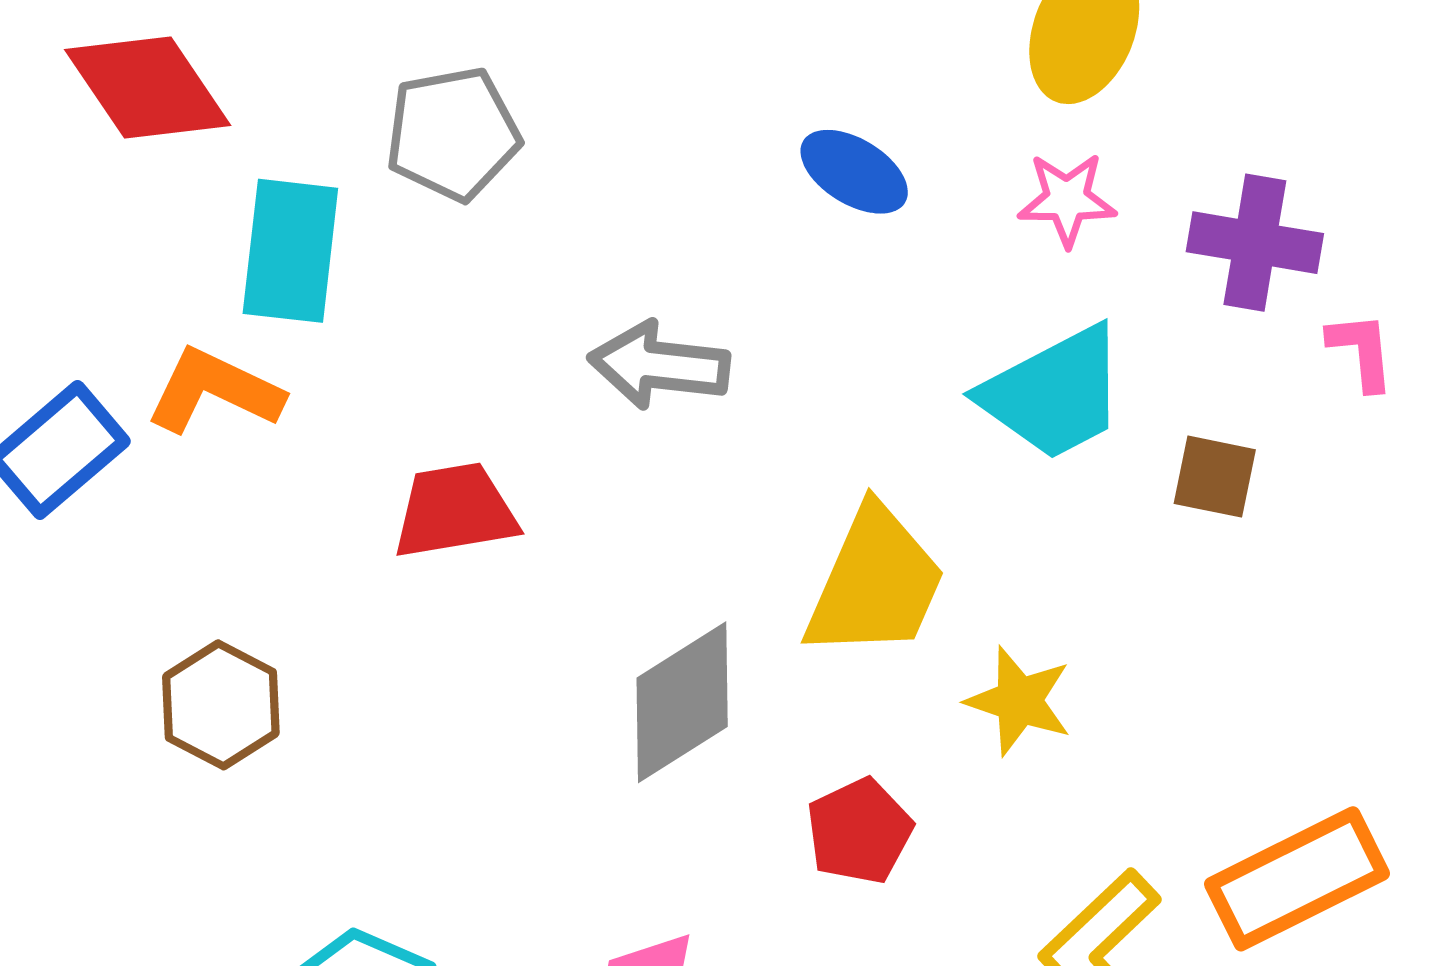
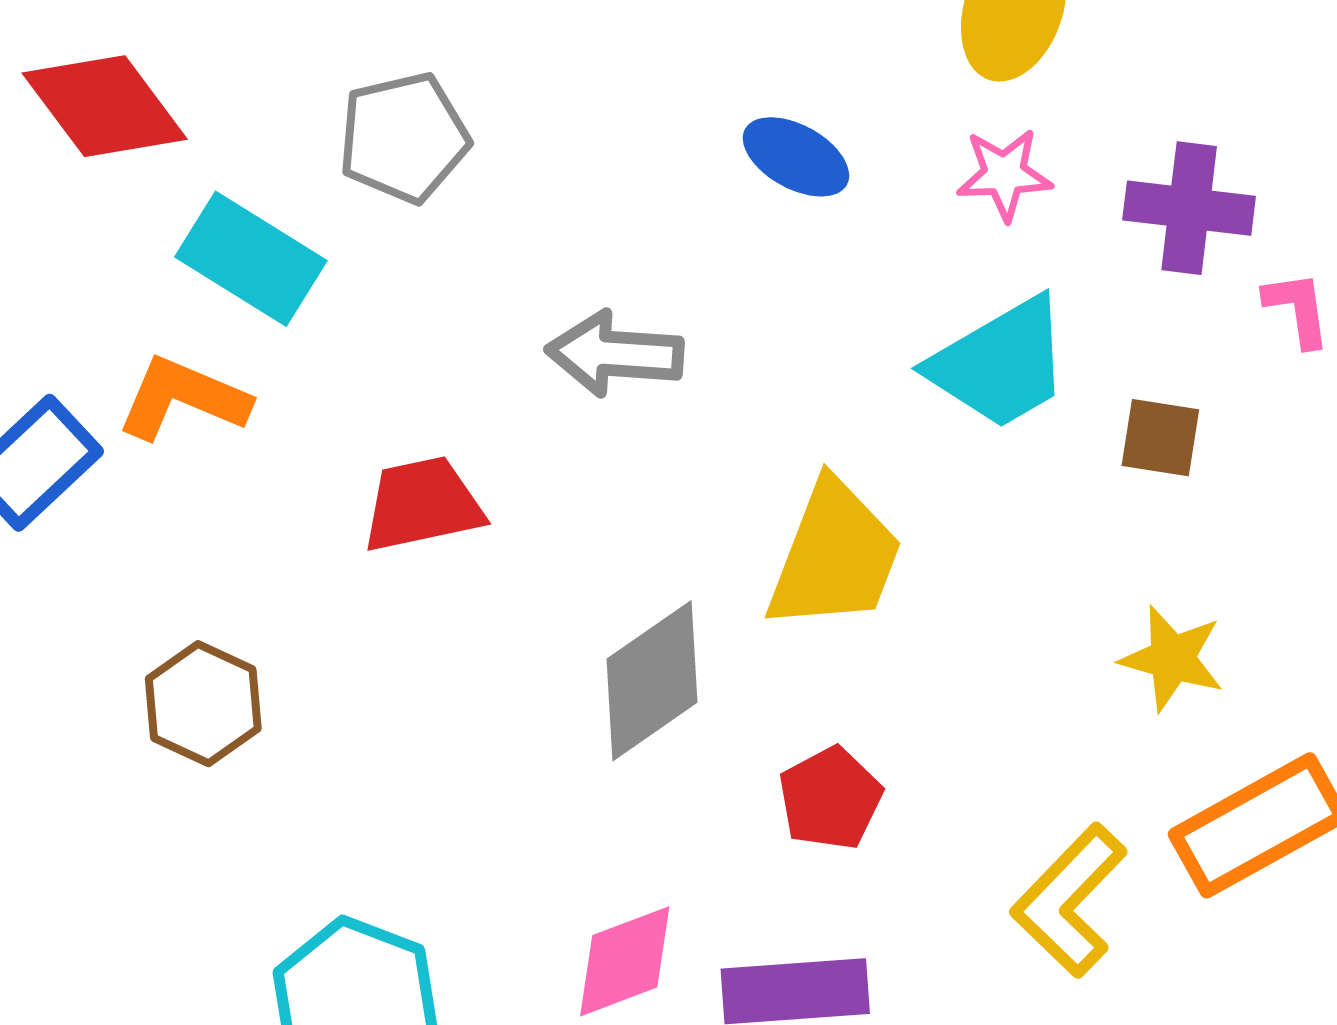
cyan rectangle: (290, 251) -> (251, 259), turned -62
yellow star: (1019, 701) -> (1172, 658), moved

